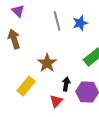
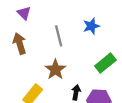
gray line: (57, 21) -> (59, 36), moved

